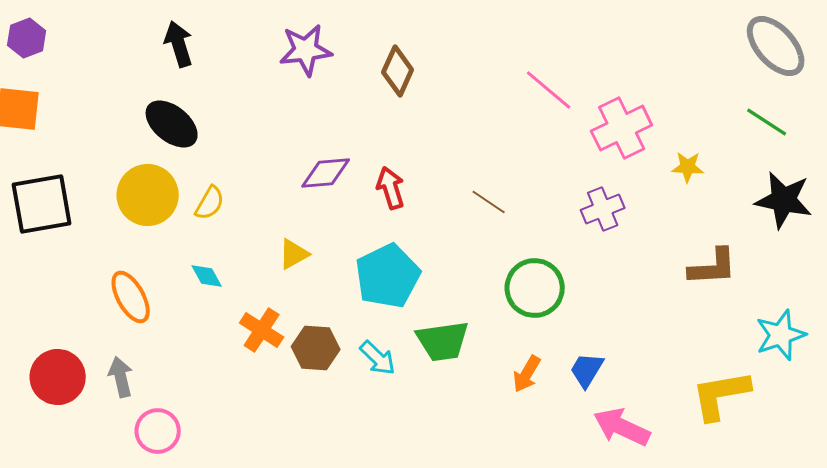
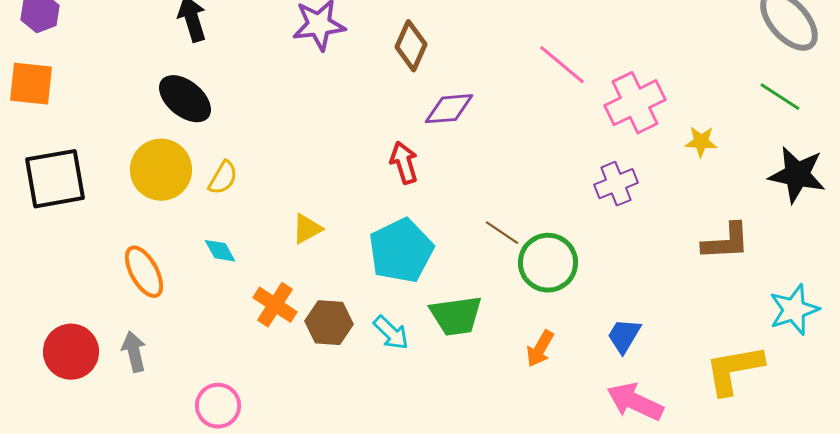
purple diamond: (326, 173) -> (449, 109), moved
brown line: (489, 202) -> (502, 233), moved
blue trapezoid: (587, 370) -> (624, 336), moved
pink circle: (158, 431) -> (218, 406), moved

